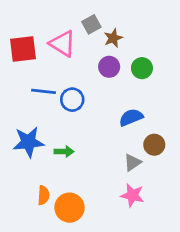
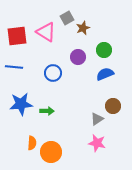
purple circle: (109, 67) -> (78, 57), moved
blue line: (44, 91) -> (14, 67), moved
blue semicircle: (131, 117) -> (105, 74), moved

